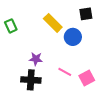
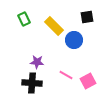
green rectangle: (11, 26) -> (24, 19), moved

